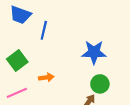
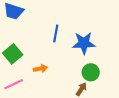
blue line: (44, 30) -> (56, 34), moved

